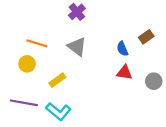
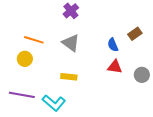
yellow rectangle: (57, 80) -> (69, 77), moved, turned 42

